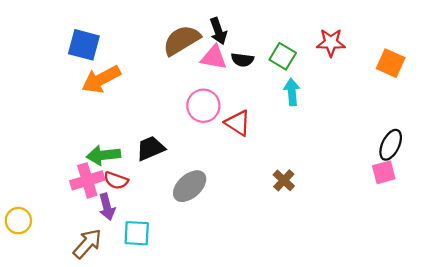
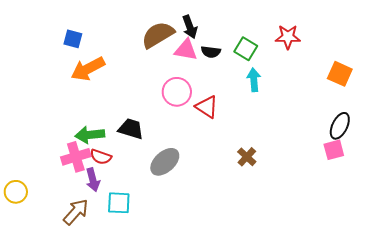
blue square: (84, 45) -> (73, 39), size x0.7
orange square: (391, 63) -> (340, 74), moved
black trapezoid: (151, 148) -> (131, 129), turned 40

